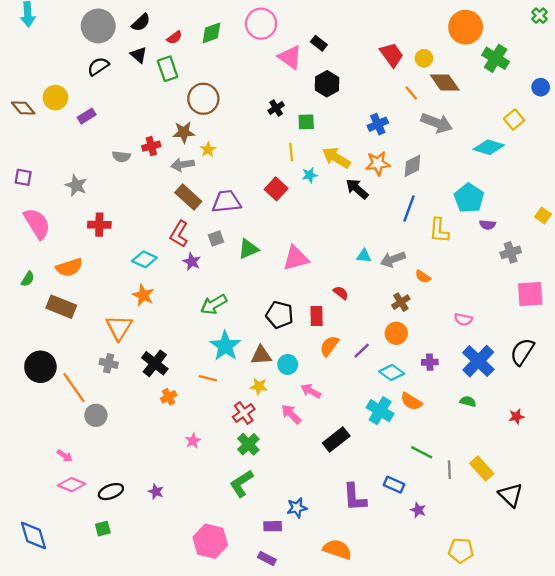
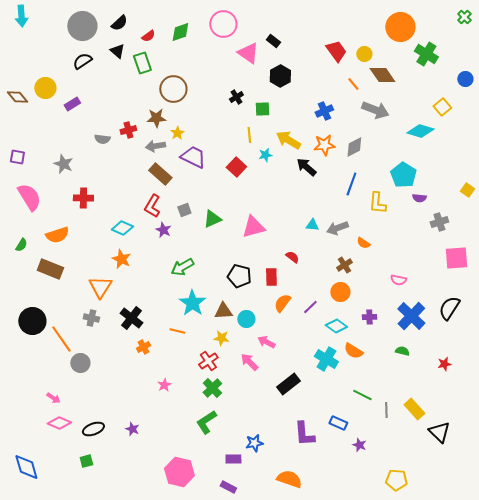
purple trapezoid: (226, 202) -> (193, 157), moved, turned 32

